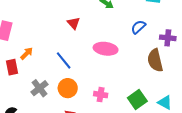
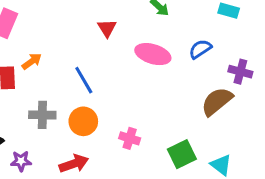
pink ellipse: (106, 49) -> (153, 54), moved
brown semicircle: (155, 60) -> (217, 101), turned 55
gray cross: (40, 88) -> (42, 115), turned 30

